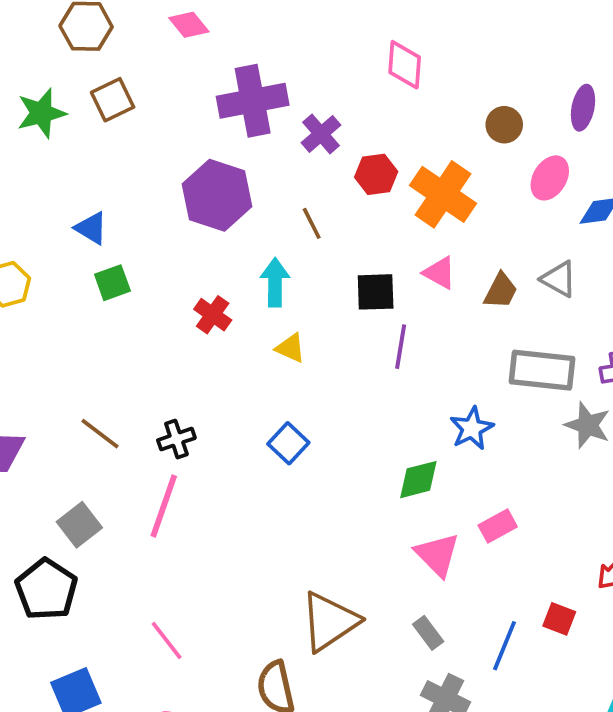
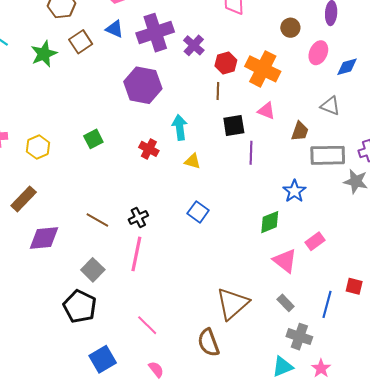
brown line: (312, 223) -> (218, 91), moved, turned 36
blue triangle: (91, 228) -> (115, 29), moved
brown trapezoid: (501, 291) -> (300, 131), moved

